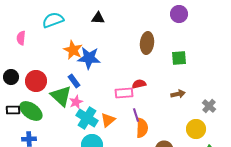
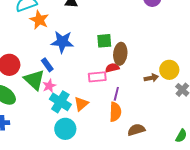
brown ellipse: (147, 43) -> (120, 54), moved
orange star: (73, 50) -> (39, 20), moved
green square: (179, 58) -> (104, 41), moved
purple line: (136, 115) -> (116, 94), moved, turned 32
yellow circle: (196, 129) -> (169, 70), moved

